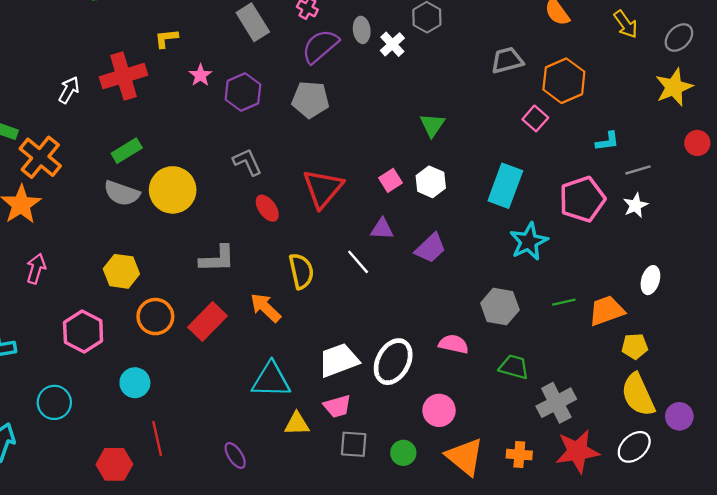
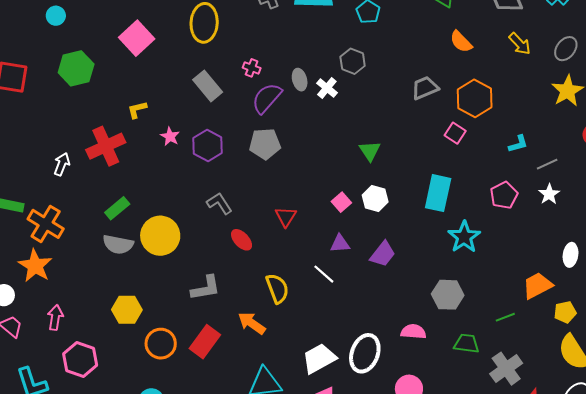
red triangle: (323, 188) -> (286, 217), size x0.6
pink pentagon: (582, 199) -> (504, 195), size x0.7
green line: (564, 302) -> (505, 317), moved
pink hexagon: (83, 332) -> (80, 360), moved

